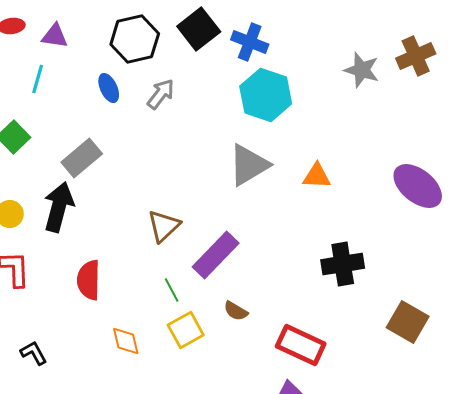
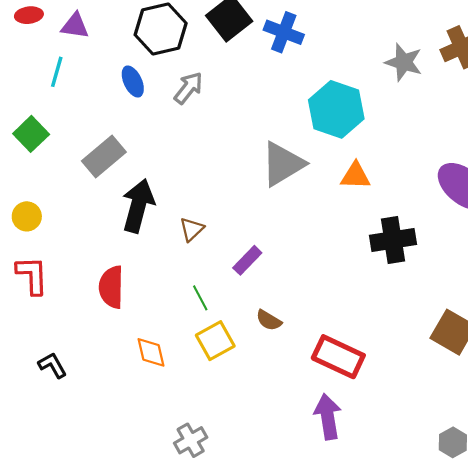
cyan hexagon: (266, 95) -> (336, 109), moved
black arrow: (59, 207) -> (138, 206), moved
brown triangle: (164, 226) -> (192, 229), size x0.7
purple rectangle: (216, 255) -> (247, 260), size x0.6
black cross: (343, 264) -> (393, 240), moved

